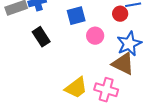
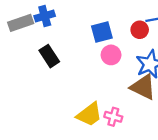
blue square: (76, 16) -> (102, 32), moved
pink cross: (106, 90) -> (113, 117), moved, size x0.7

